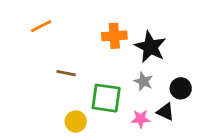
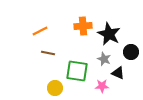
orange line: (41, 26) -> (40, 31), moved
black circle: (181, 88) -> (131, 52), moved
black triangle: (166, 112) -> (118, 73), moved

